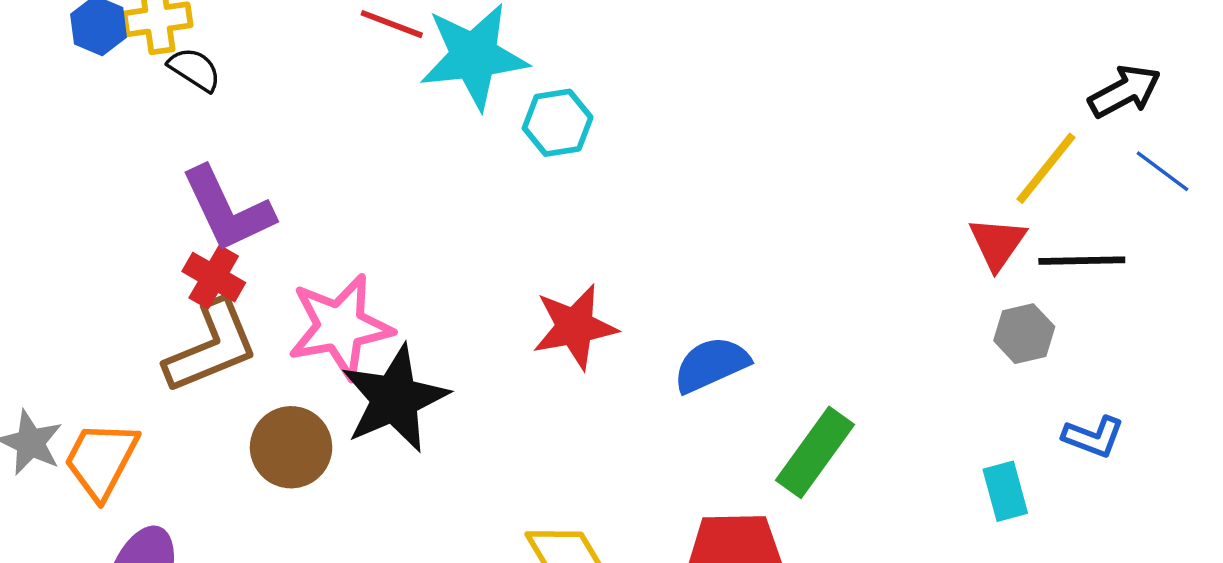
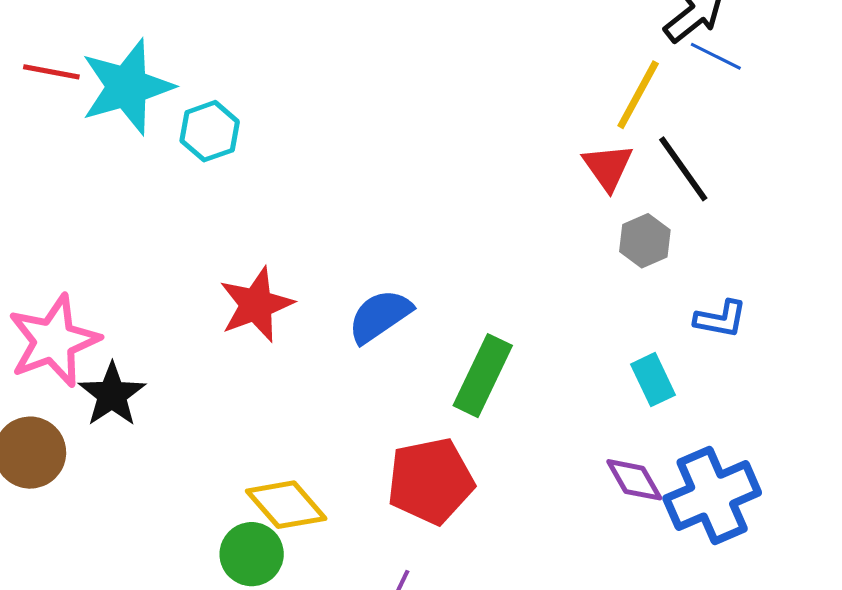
blue line: (1163, 171) -> (716, 56), moved
black line: (1082, 261) -> (683, 169), turned 66
black star: (395, 399) -> (112, 395), size x0.7

